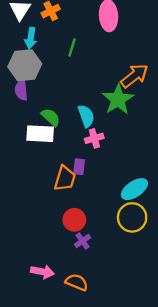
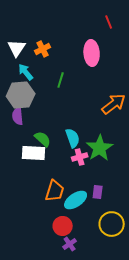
cyan arrow: (31, 38) -> (26, 72), turned 132
green star: (118, 99) -> (100, 148), moved
purple rectangle: (79, 167) -> (98, 192), moved
cyan ellipse: (134, 189) -> (76, 200), moved

